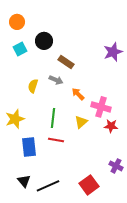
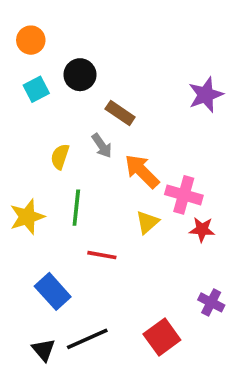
gray arrow: (56, 80) -> (102, 146), turned 32
orange arrow: (78, 94) -> (142, 171), size x1.5
green line: (53, 118) -> (76, 208), moved
blue rectangle: (29, 147) -> (53, 291), moved, turned -36
black triangle: (24, 181) -> (44, 350), moved

